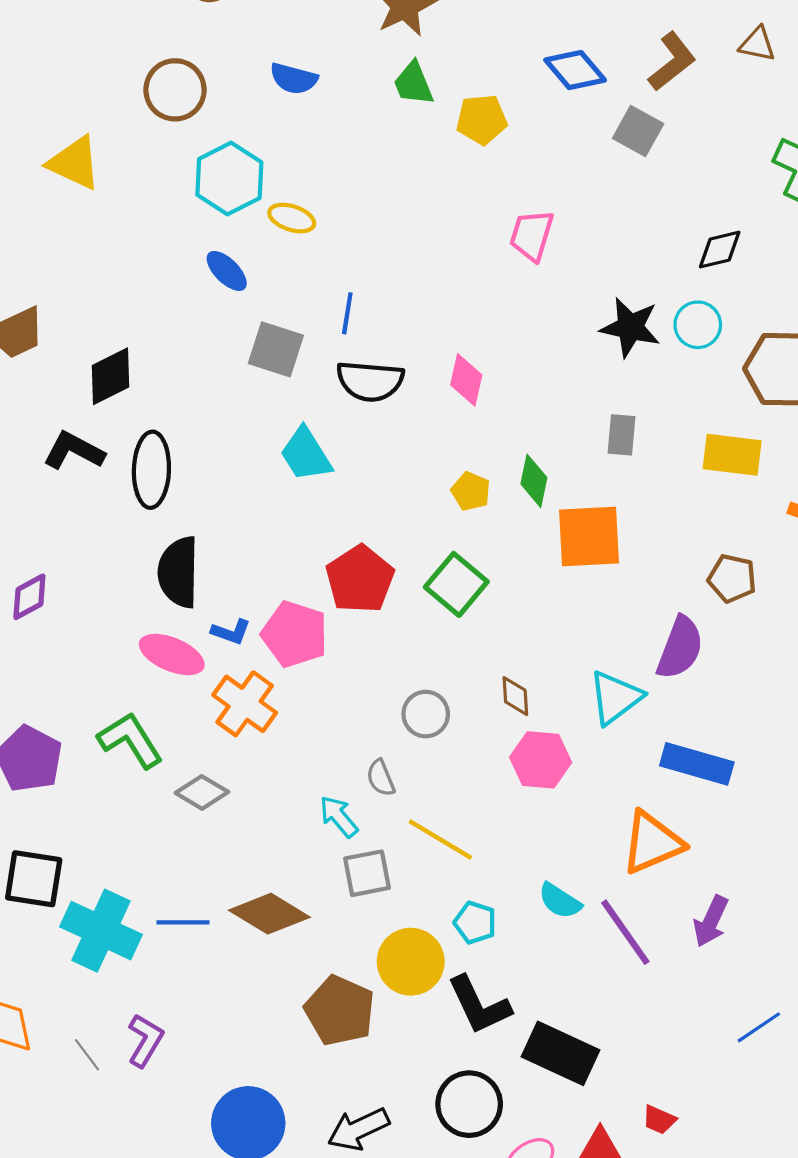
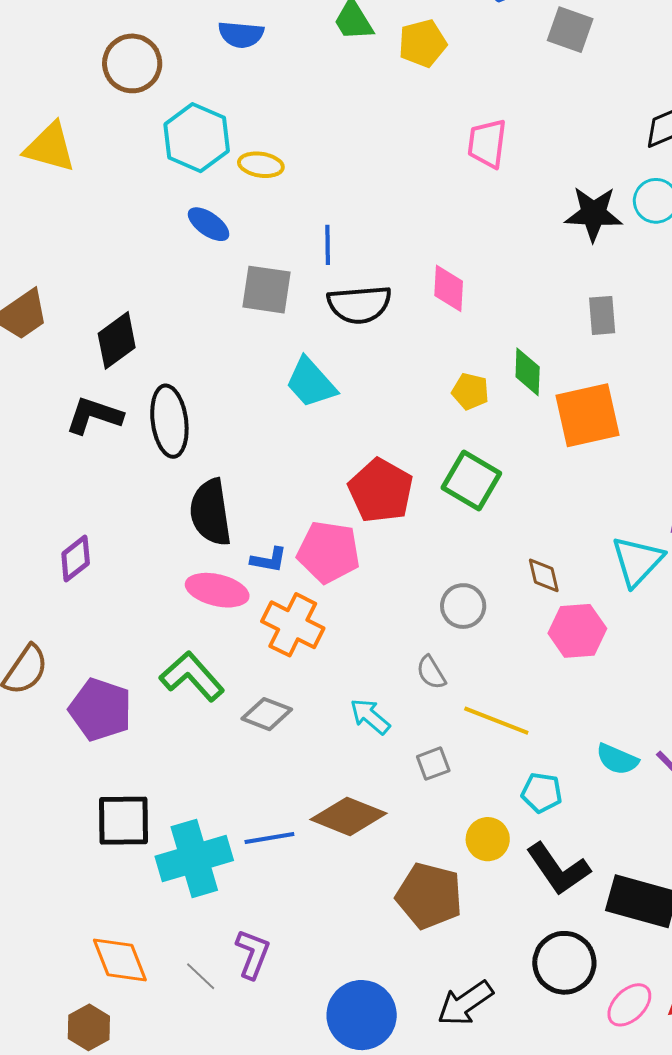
cyan arrow: (339, 817) -> (370, 716), moved
gray square: (367, 873) -> (433, 764), size x0.7
cyan cross: (101, 931) -> (194, 858), turned -32
yellow circle: (411, 962) -> (488, 839), size x0.7

